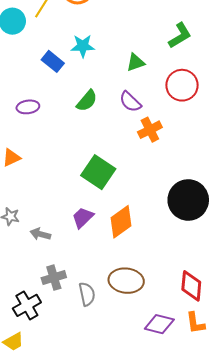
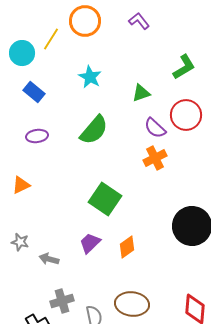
cyan star: (83, 46) -> (90, 77), turned 30
blue rectangle: (53, 61) -> (34, 92), moved
green semicircle: (87, 101) -> (94, 130), size x1.4
purple semicircle: (130, 102) -> (155, 128), moved
orange diamond: (121, 222) -> (127, 247), size x0.7

